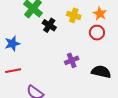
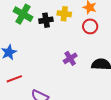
black cross: (49, 25) -> (46, 20), moved, turned -32

